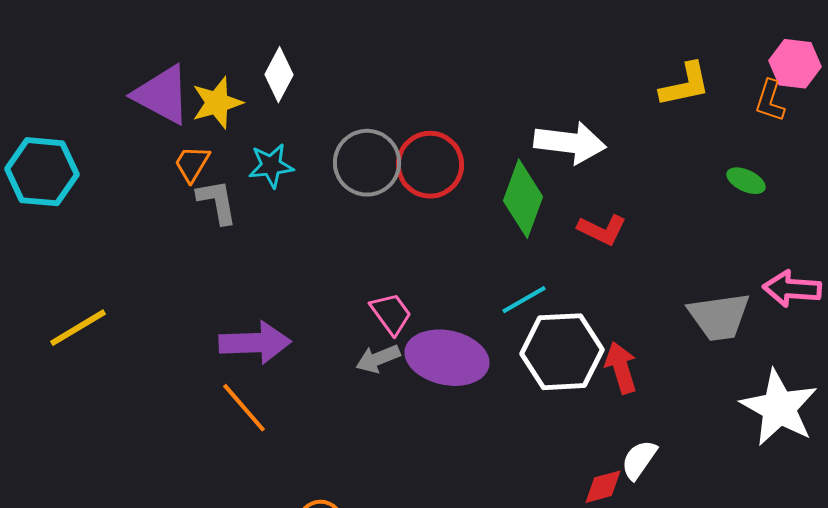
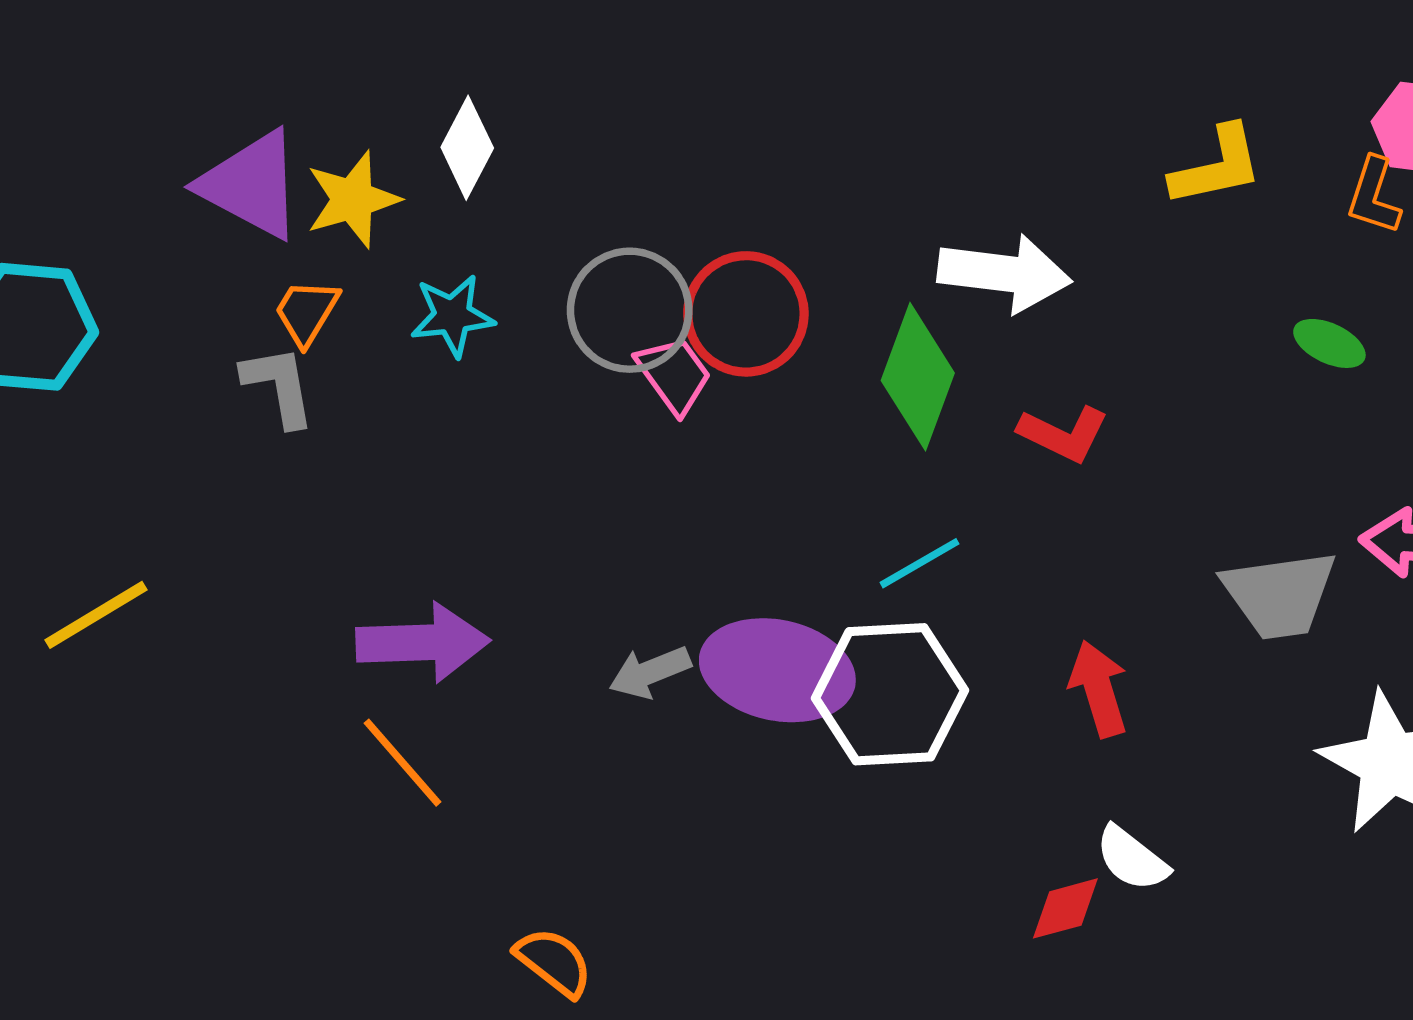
gray L-shape: (217, 202) -> (279, 386), moved
pink trapezoid: (391, 314) -> (674, 375), moved
white hexagon: (562, 352) -> (890, 694), moved
white semicircle: (639, 460) -> (1132, 859), turned -87

